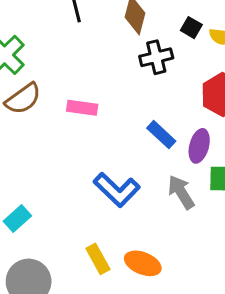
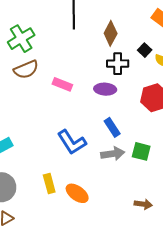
blue rectangle: (161, 135) -> (112, 127), moved
purple ellipse: (199, 146) -> (105, 89), moved, turned 65
gray arrow: (181, 192) -> (113, 154), turned 100

